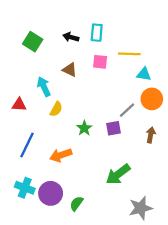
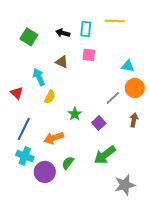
yellow line: (129, 54) -> (115, 21), moved
red triangle: (19, 105) -> (17, 93), turned 40
purple square: (114, 128) -> (99, 123), moved, turned -32
cyan cross: (25, 188) -> (25, 156), moved
green semicircle: (76, 204) -> (68, 163), moved

